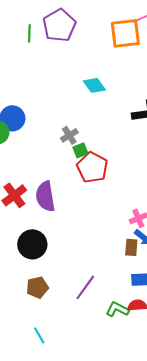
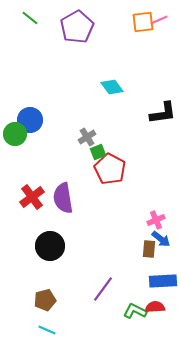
green line: (29, 33) -> (30, 18), moved, turned -54
orange square: (125, 33) -> (143, 22), moved, size x0.7
brown pentagon: (37, 287) -> (45, 300), moved
cyan line: (39, 335) -> (47, 330), moved, turned -36

